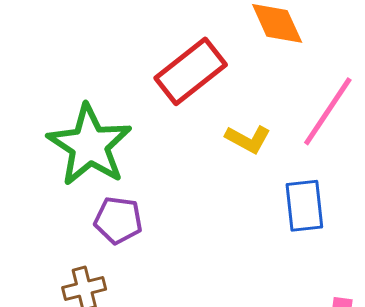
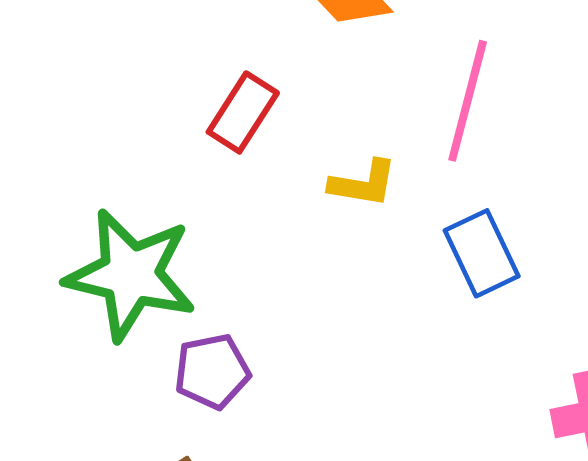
red rectangle: (191, 71) -> (243, 112), size x0.7

